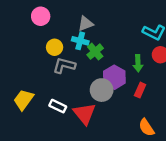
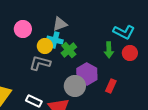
pink circle: (41, 16) -> (23, 29), moved
yellow circle: (55, 47) -> (45, 46), moved
green arrow: (138, 63) -> (109, 50), moved

